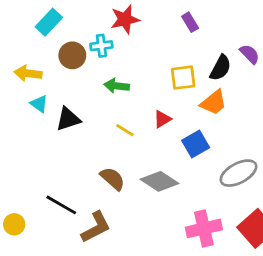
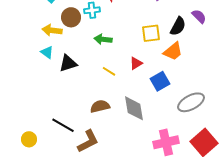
yellow arrow: (28, 73) -> (52, 30), moved
brown semicircle: (112, 179) -> (100, 106), turned -54
gray diamond: (160, 181) -> (134, 108), turned 48

